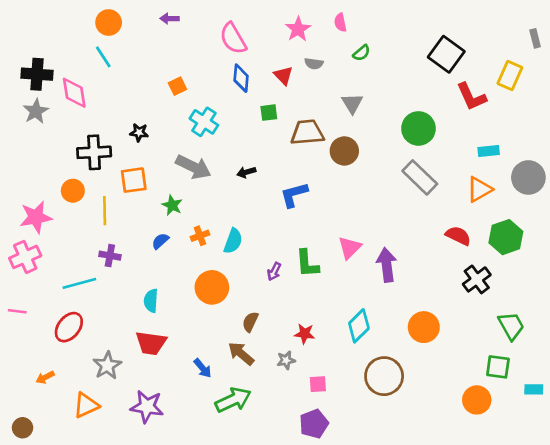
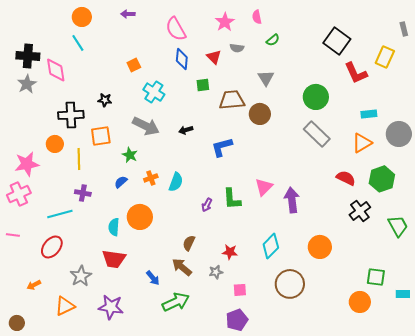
orange circle: (212, 287) -> (140, 217), moved
green trapezoid: (511, 326) -> (398, 226), moved

